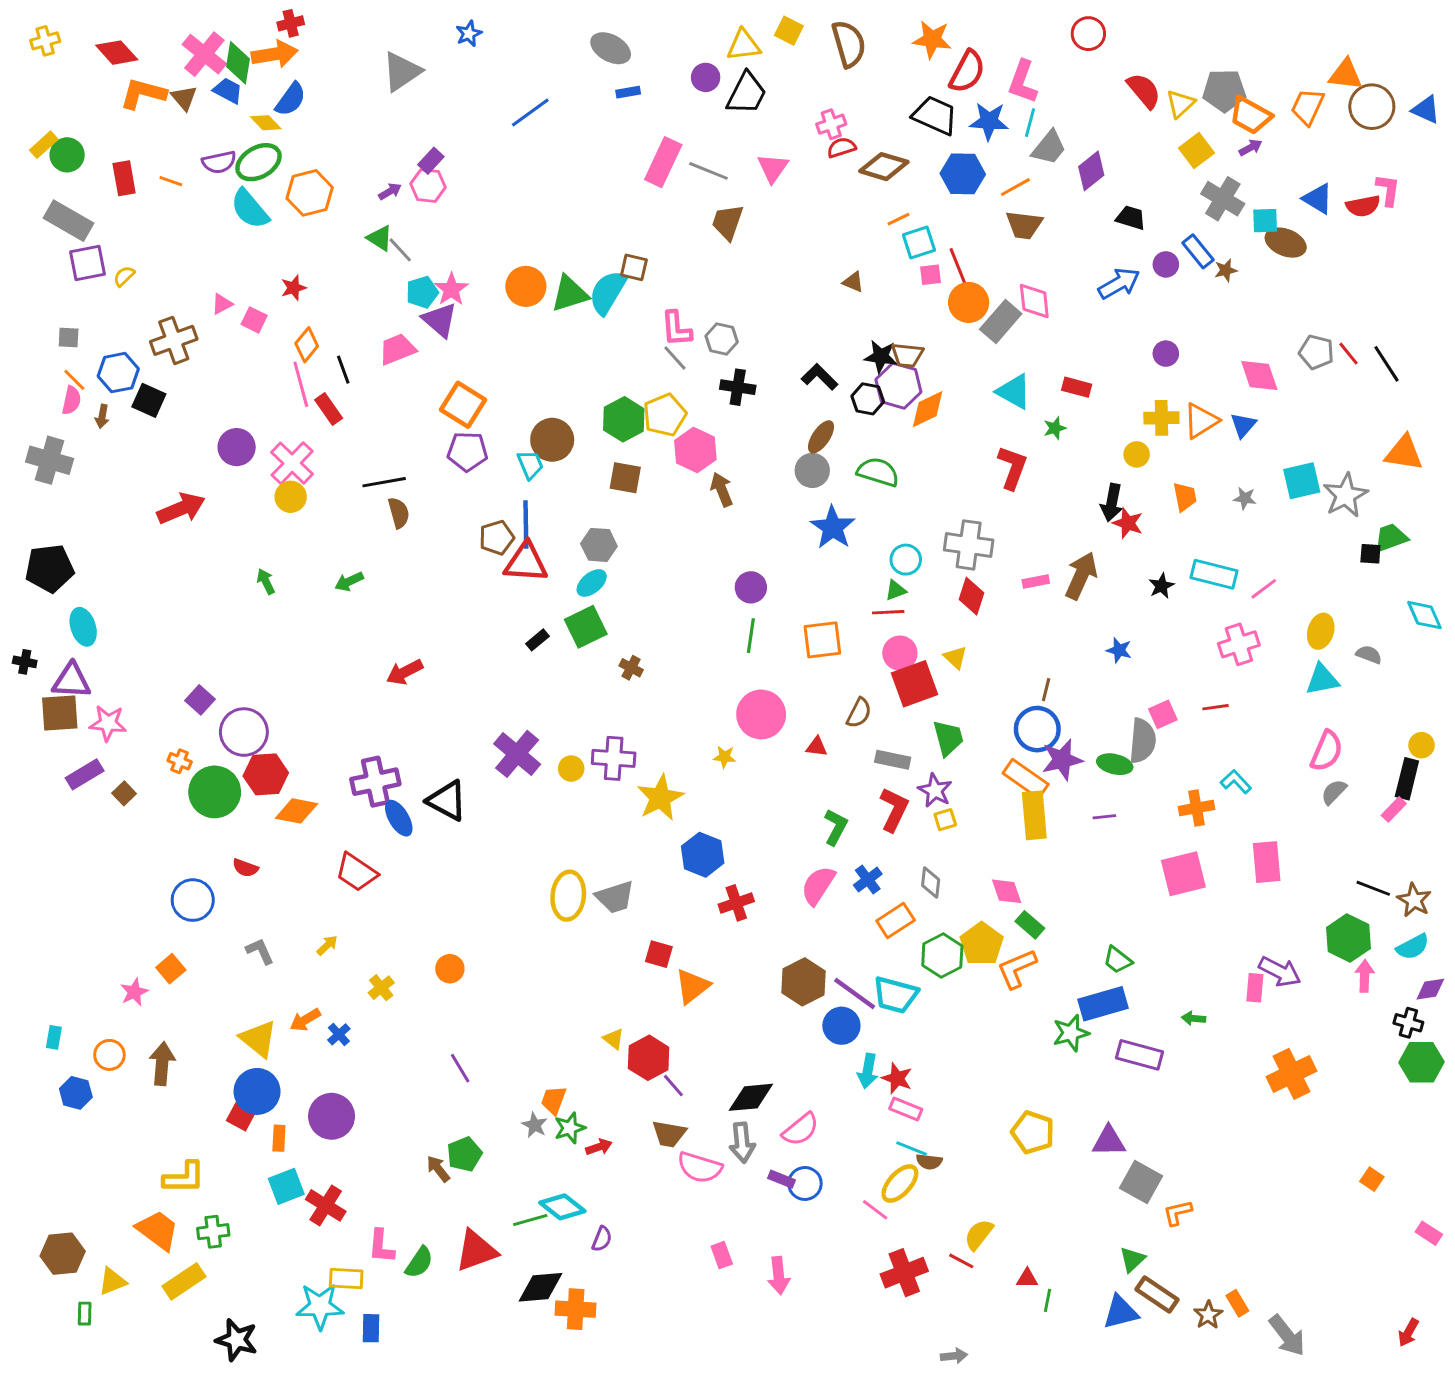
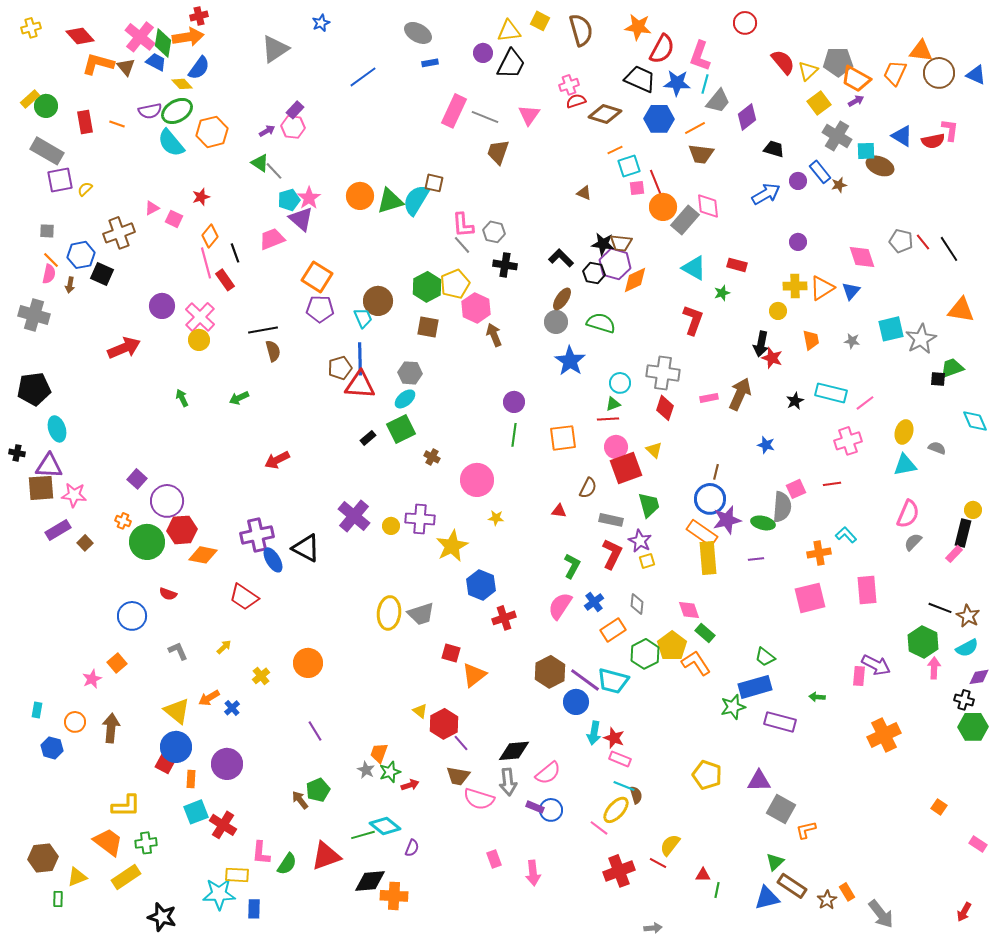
pink circle: (761, 714) -> (477, 480), moved
orange circle: (450, 969) -> (308, 663), size x1.5
orange L-shape: (1017, 969) -> (696, 663), turned 80
brown semicircle: (929, 1162) -> (636, 795), turned -114

